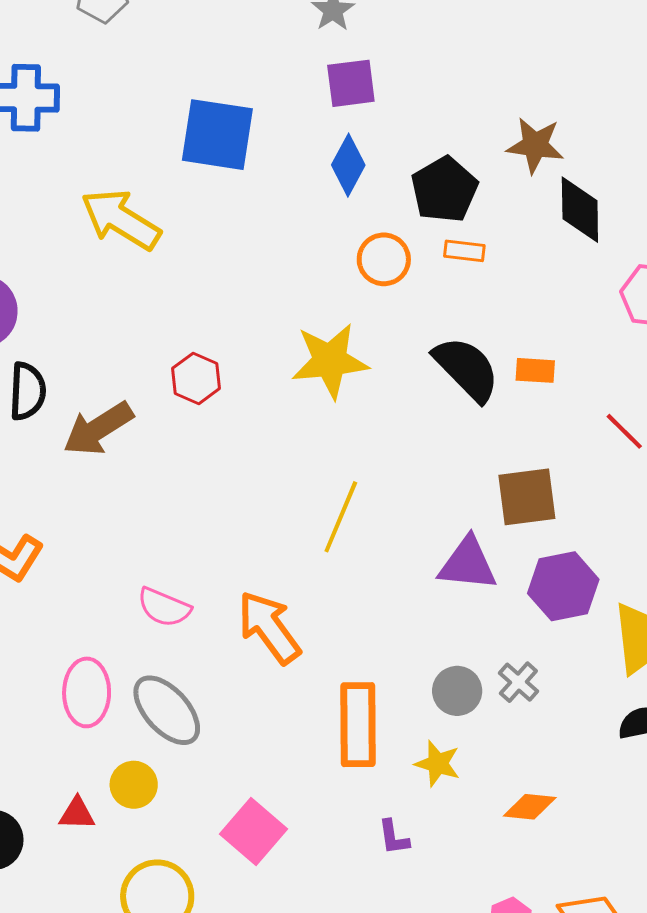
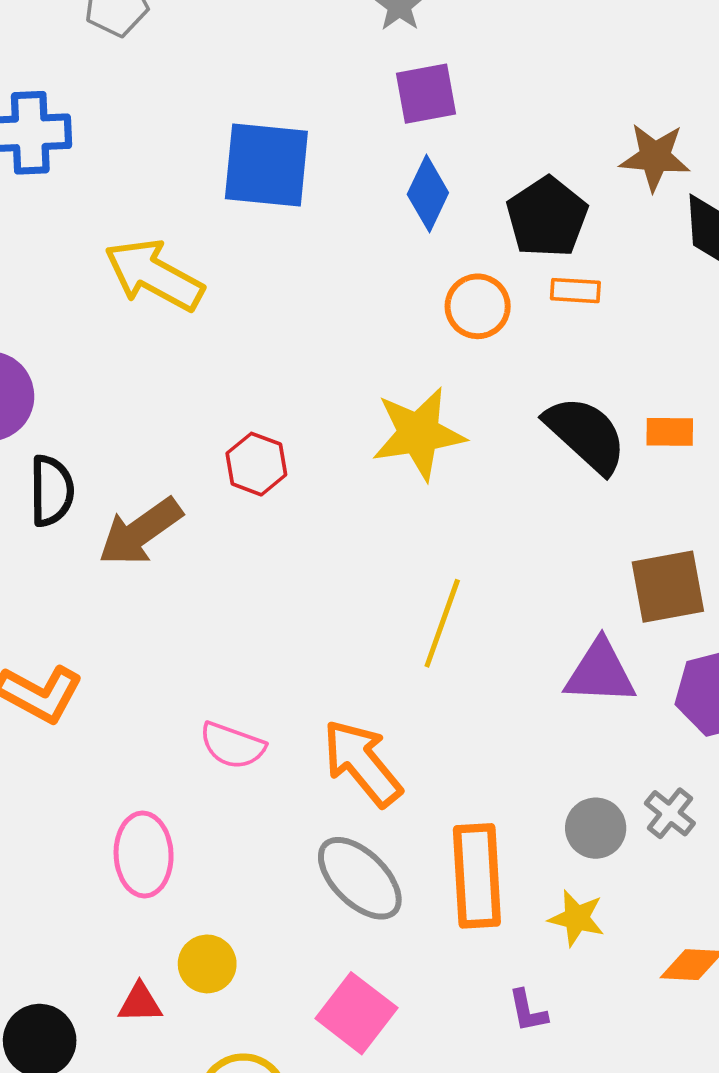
gray ellipse: (167, 710) -> (360, 878), moved

